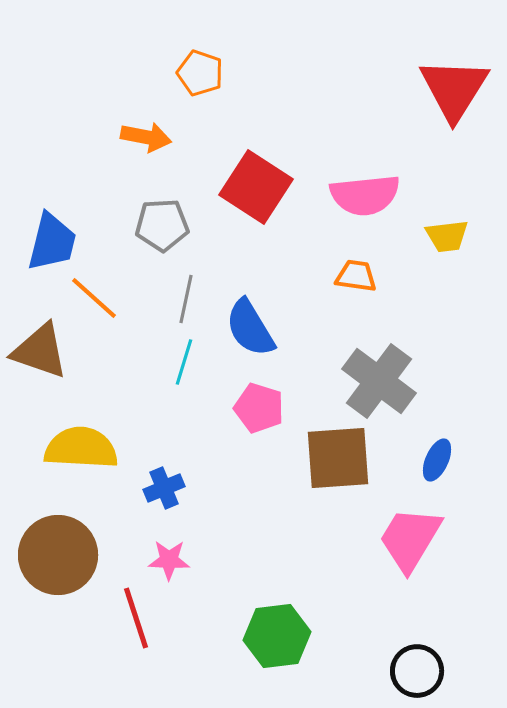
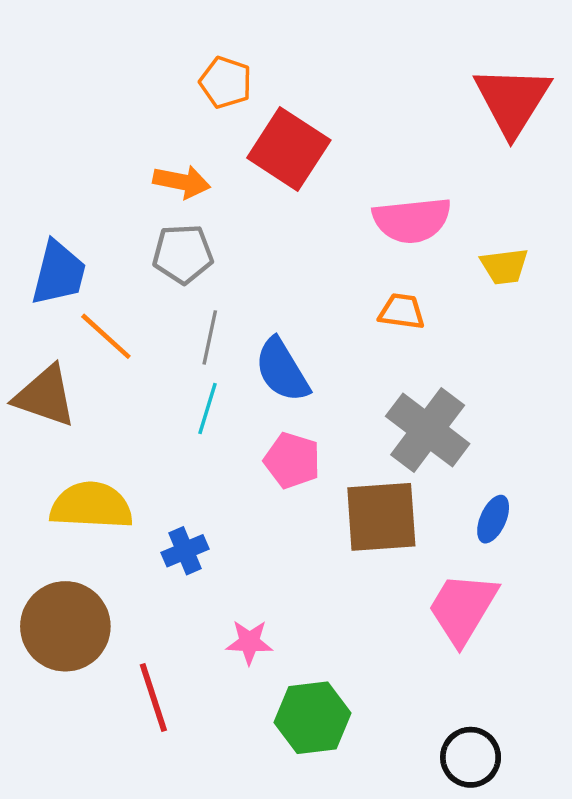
orange arrow: (146, 137) -> (182, 182), moved
red square: (256, 187) -> (289, 149), moved
pink star: (169, 560) -> (249, 642), moved

